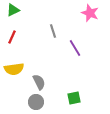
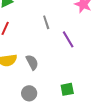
gray semicircle: (39, 82) -> (32, 62), moved

